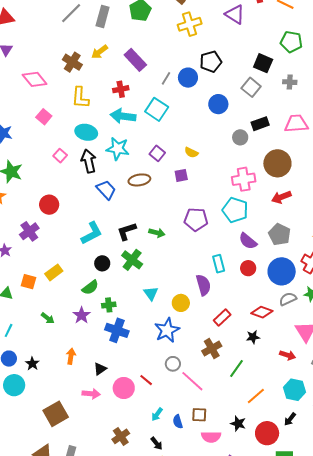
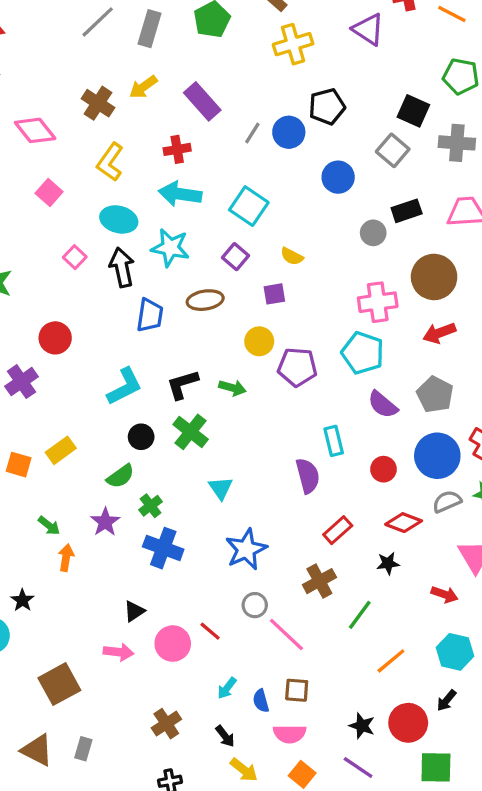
gray cross: (290, 82) -> (457, 143), size x1.5
yellow L-shape: (80, 98) -> (110, 162), turned 30
cyan square: (157, 109) -> (249, 206), moved
blue trapezoid: (106, 190) -> (150, 315), turned 50
red circle: (248, 268) -> (383, 469), moved
yellow circle: (181, 303) -> (259, 341), moved
green cross: (109, 305) -> (151, 506), turned -32
orange arrow: (71, 356) -> (66, 558), moved
black star: (238, 424) -> (362, 726), moved
pink semicircle: (211, 437) -> (290, 734), moved

